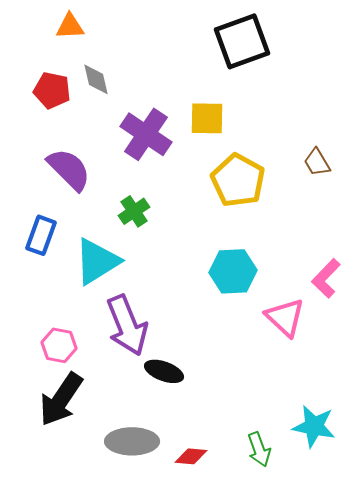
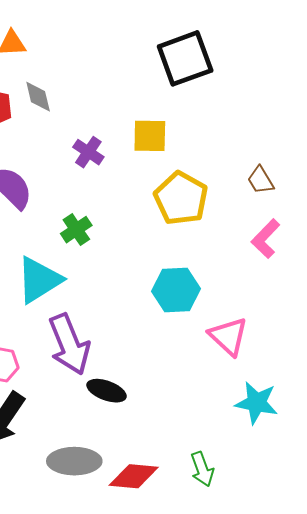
purple cross: (146, 134) -> (88, 152), size x0.6
pink L-shape: (326, 278) -> (266, 239), moved
cyan star: (314, 426) -> (257, 403), moved
red diamond: (191, 456) -> (134, 476), size x1.5

